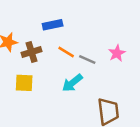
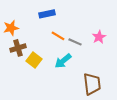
brown cross: (31, 52) -> (18, 48), moved
yellow square: (24, 83) -> (34, 60), moved, turned 35

